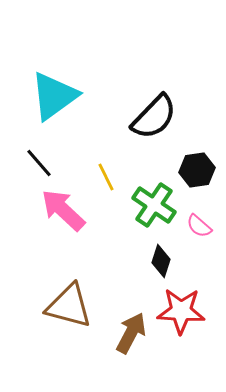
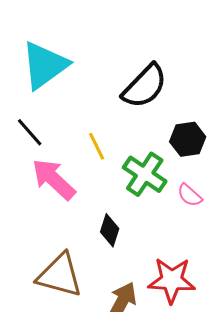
black diamond: (161, 261) -> (110, 230), moved

